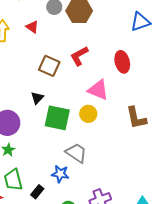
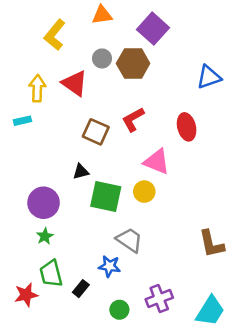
red triangle: (32, 27) -> (75, 83), size x1.6
black triangle: (37, 98) -> (81, 172), turned 32
brown L-shape: (136, 118) -> (211, 244), moved

